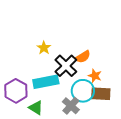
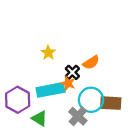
black cross: (66, 66) -> (72, 72), size x0.6
orange star: (95, 76) -> (68, 83), moved

